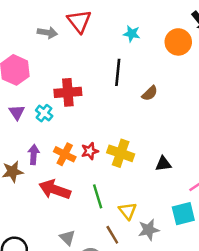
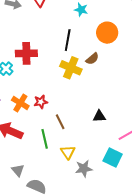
orange circle: (178, 42) -> (107, 33), moved
yellow cross: (121, 153) -> (71, 68), moved
cyan square: (183, 214) -> (113, 158), turned 36
brown line: (112, 235) -> (60, 122), moved

